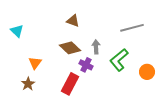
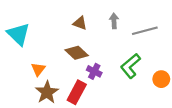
cyan triangle: (17, 31) -> (18, 34), size x1.6
gray arrow: (96, 47) -> (114, 21), moved
brown star: (28, 84) -> (47, 92), moved, size x1.5

